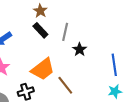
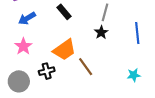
gray line: (65, 32) -> (105, 12), moved
blue line: (114, 65) -> (137, 33), moved

